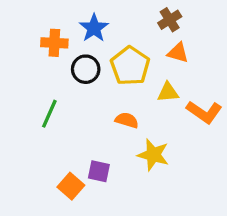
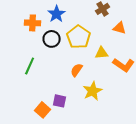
orange triangle: (178, 53) -> (120, 28), moved
orange semicircle: (127, 120) -> (77, 70), turned -72
yellow star: (153, 155) -> (93, 91), turned 30

